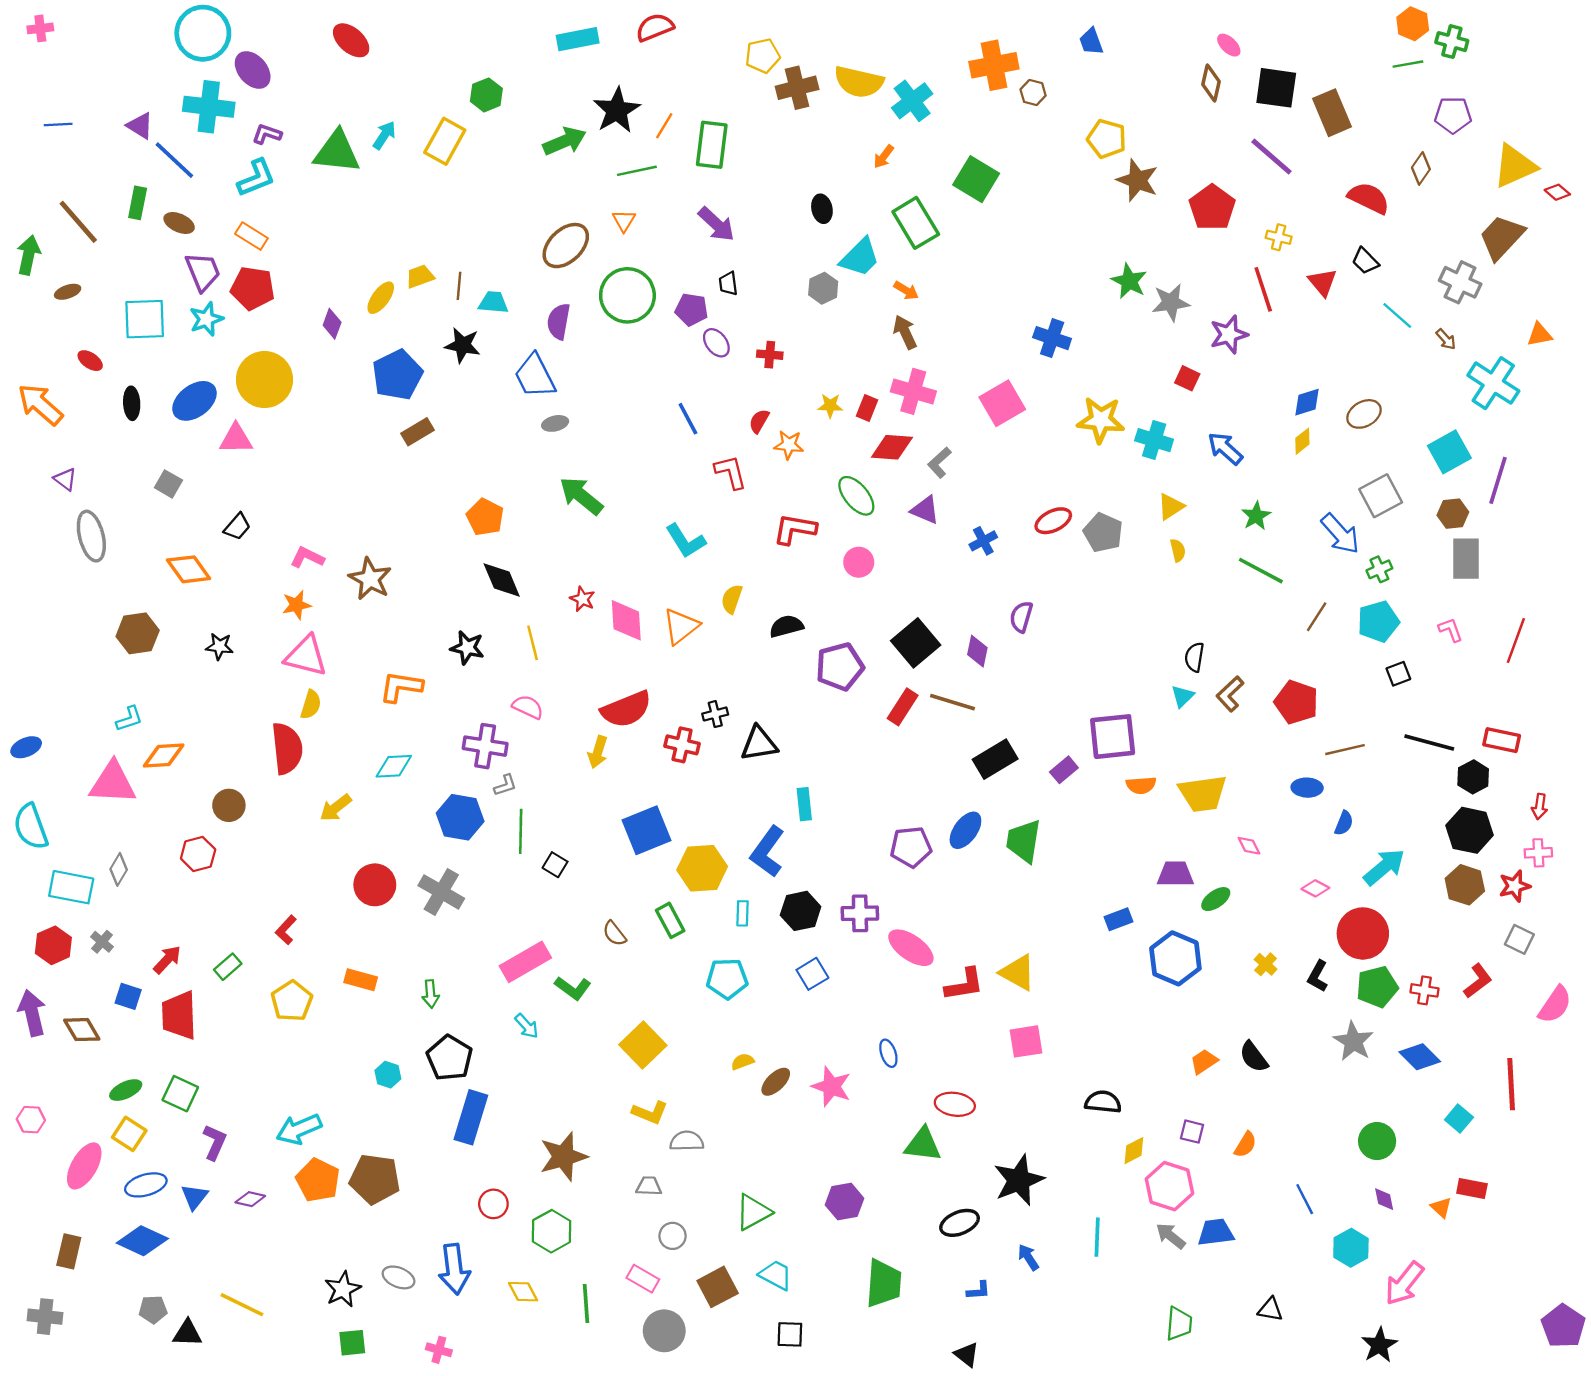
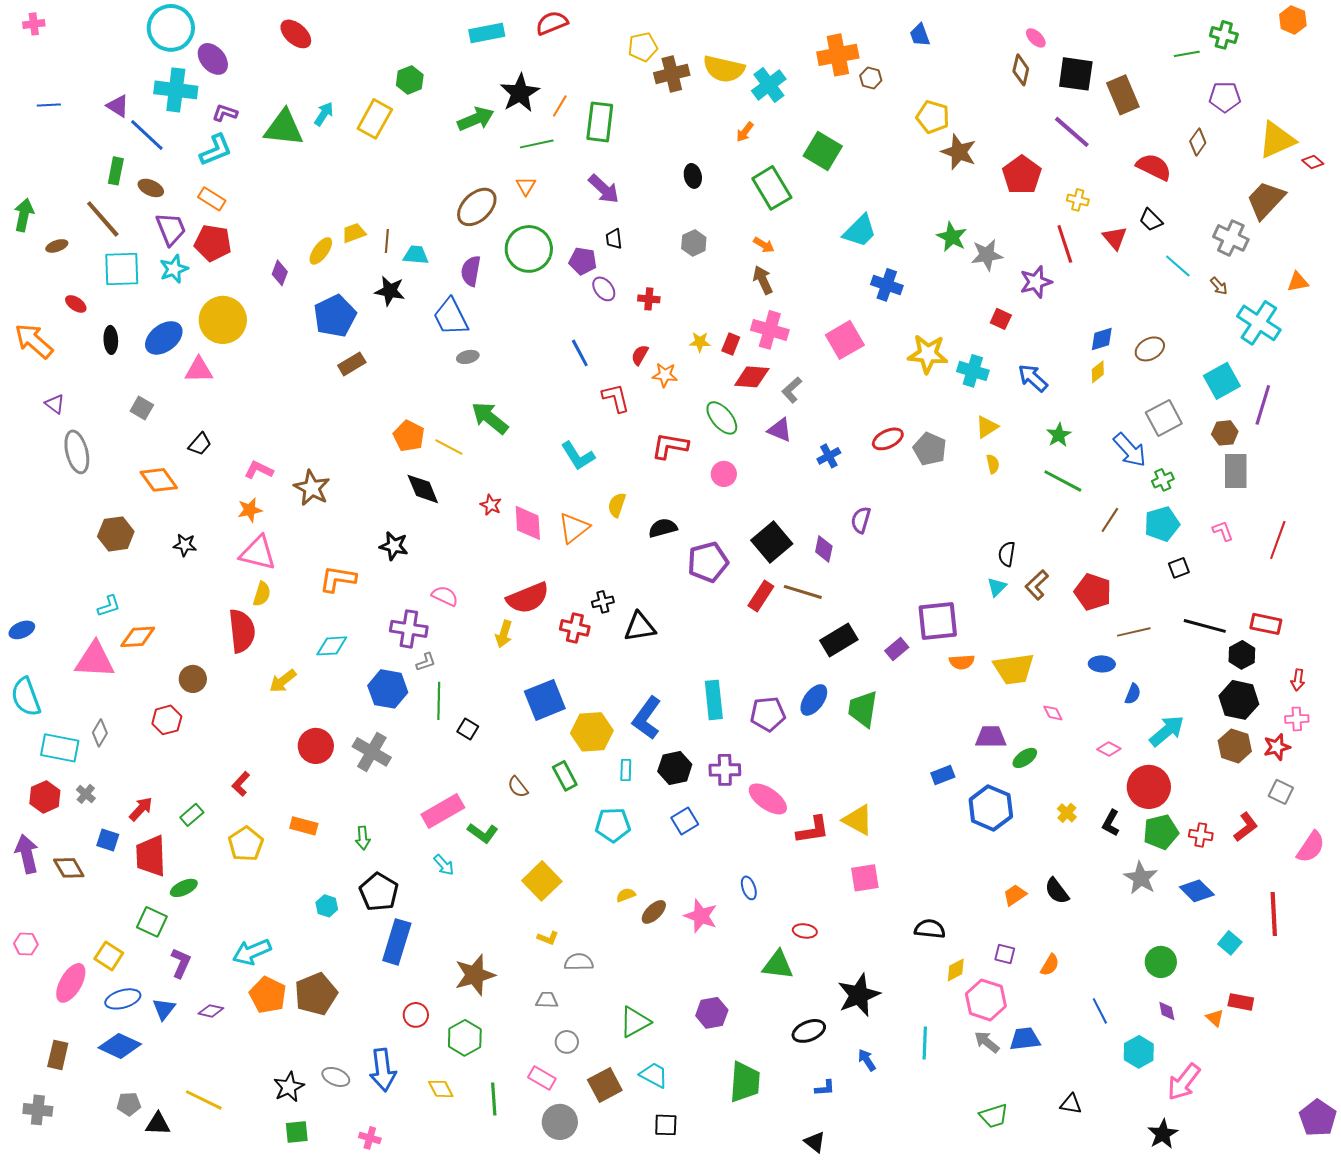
orange hexagon: (1413, 24) -> (1293, 20), moved
brown line: (78, 222) -> (103, 219), moved
cyan trapezoid: (860, 257) -> (860, 231), moved
yellow line: (533, 643) -> (449, 447), moved, turned -48
cyan rectangle: (804, 804) -> (714, 700), moved, size x1.4
green ellipse: (126, 1090) -> (184, 888), moved
red ellipse: (955, 1104) -> (805, 931), size x0.7
yellow L-shape: (650, 1113) -> (548, 938), size x0.7
brown pentagon: (375, 1179) -> (316, 994), turned -30
green trapezoid: (1179, 1324) -> (994, 1116), turned 68

